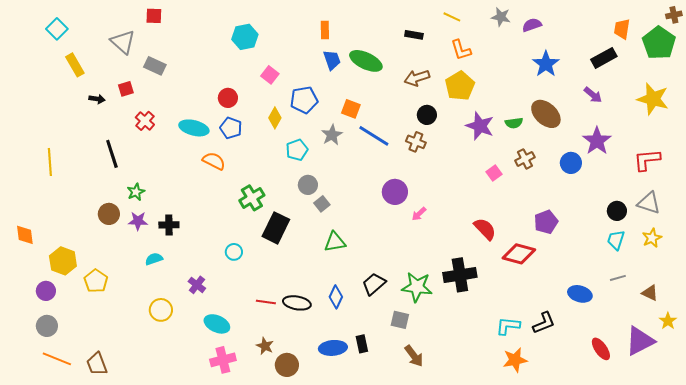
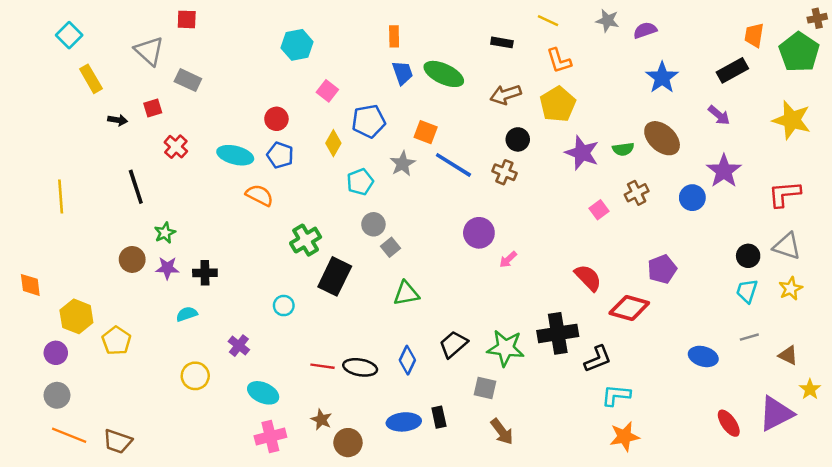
black L-shape: (544, 323) -> (598, 359), moved
brown trapezoid: (97, 364) -> (118, 441), turned -50

